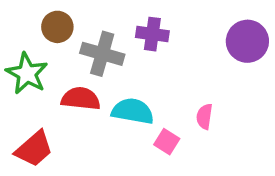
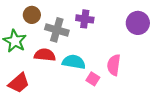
pink semicircle: (204, 117) -> (114, 65), size x1.5

